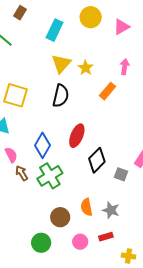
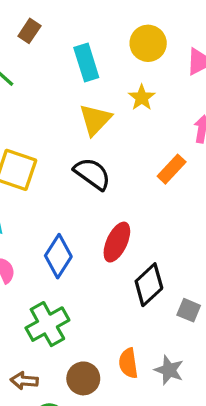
cyan rectangle: (55, 30) -> (86, 63), turned -45
yellow star: (86, 68) -> (142, 98), moved
black semicircle: (61, 96) -> (92, 174), turned -70
brown arrow: (22, 173) -> (24, 381), moved, turned -56
green cross: (50, 176) -> (47, 324), moved

